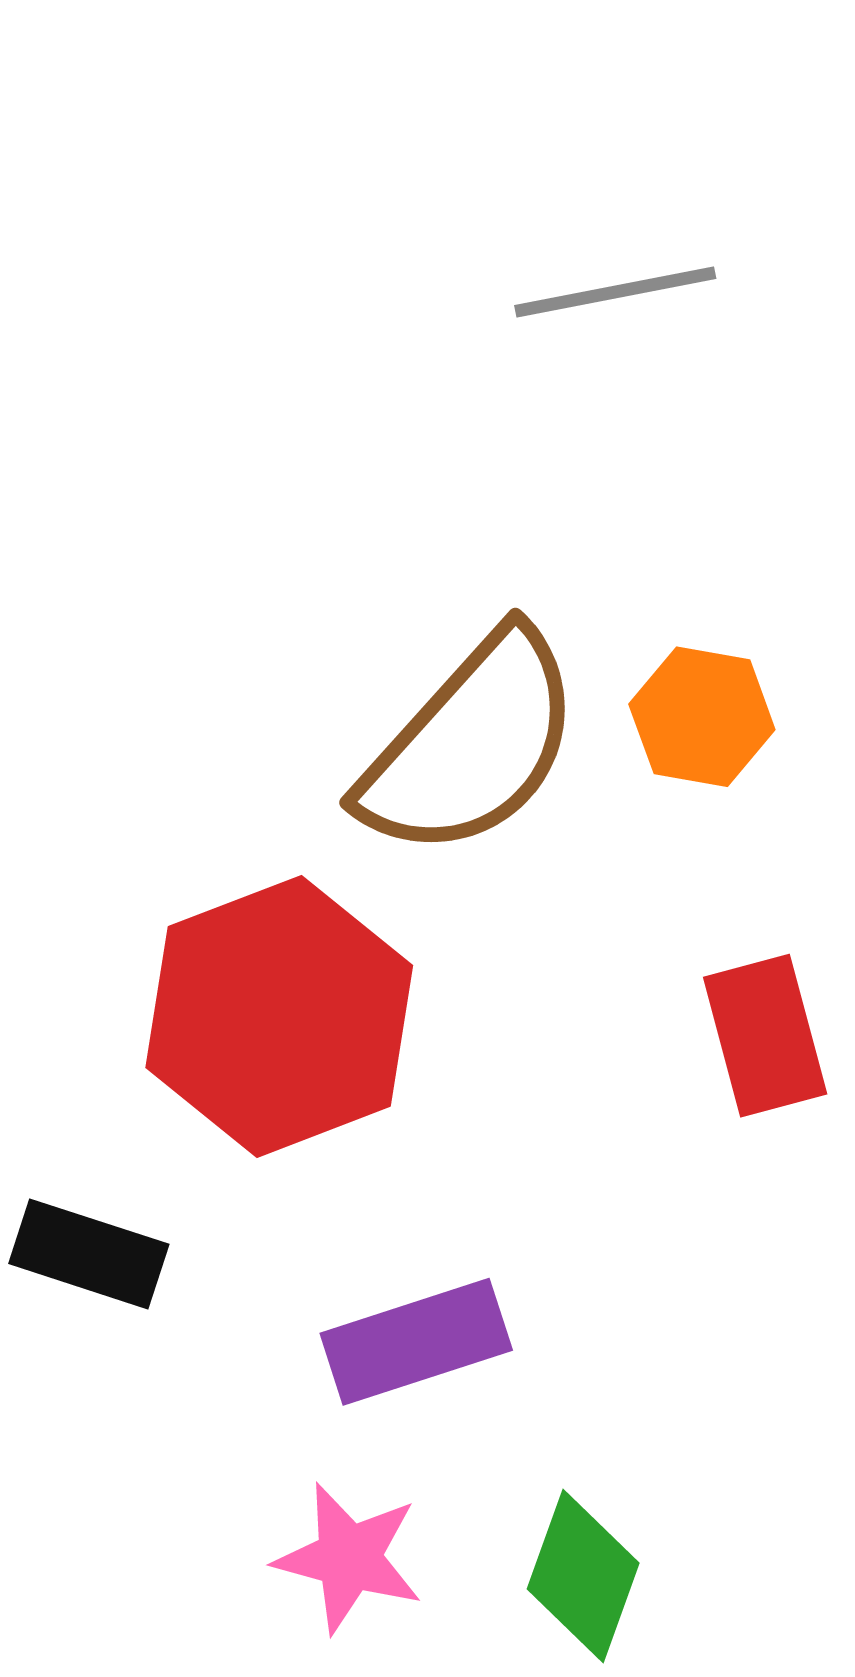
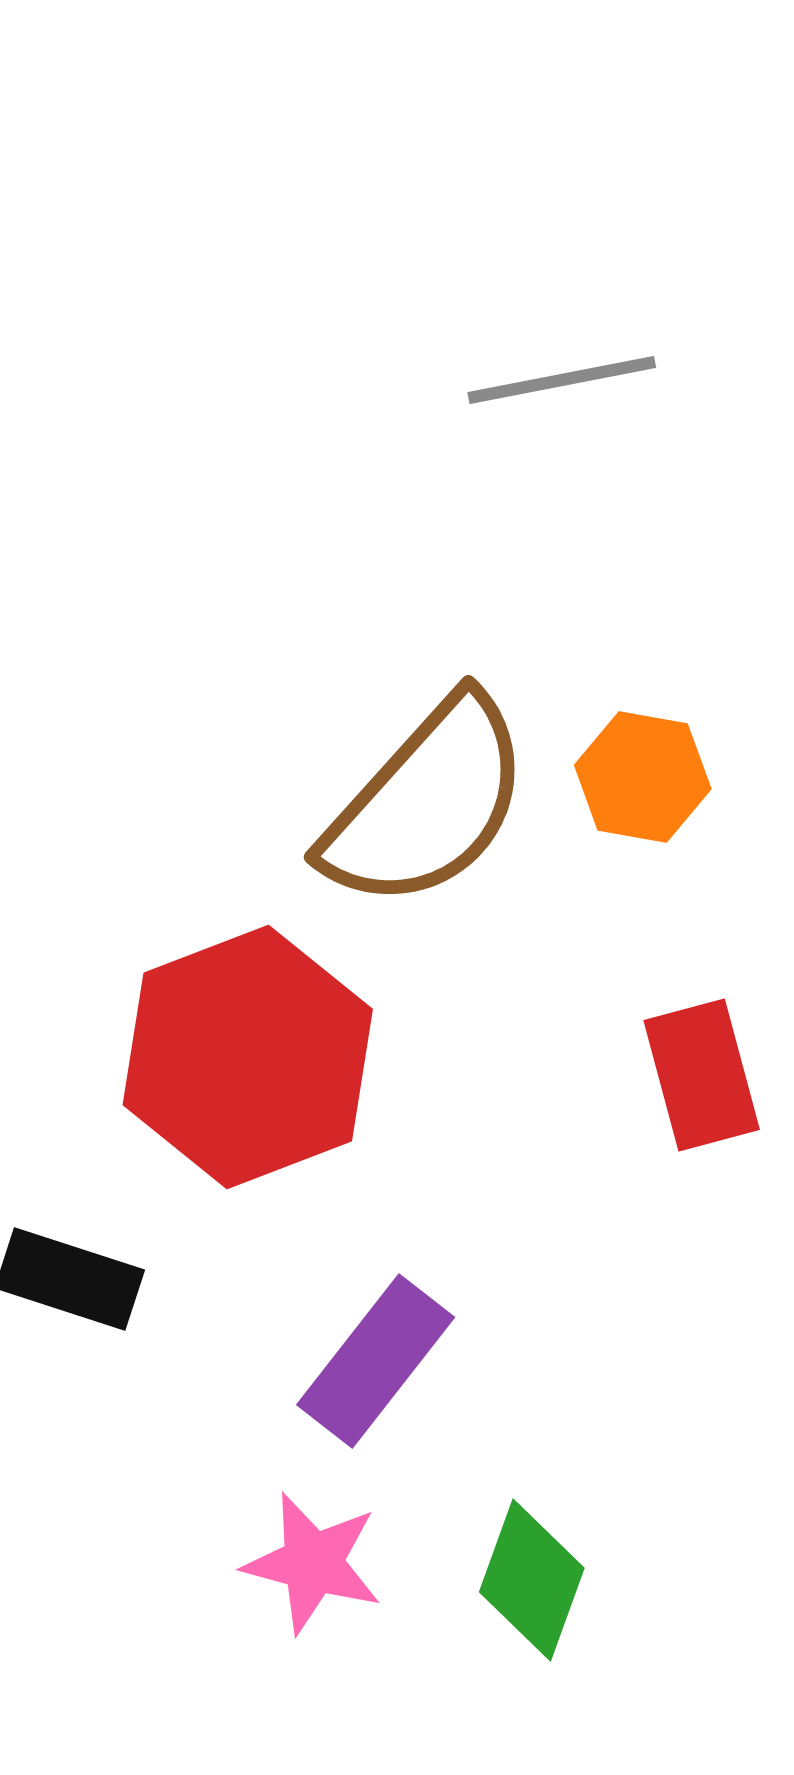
purple rectangle: (416, 1342) -> (376, 1361), turned -34

